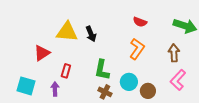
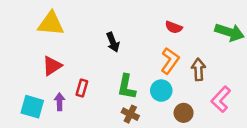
yellow triangle: (67, 32) -> (51, 24), moved
brown arrow: (174, 53) -> (198, 69), moved
cyan circle: (129, 82) -> (161, 91), moved
purple arrow: (55, 89) -> (60, 102), moved

